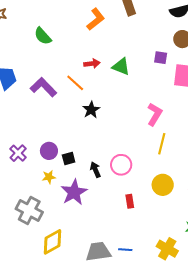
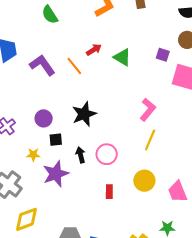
red arrow: (92, 64) -> (94, 50), turned -35
black star: (91, 110) -> (84, 114), moved, size x1.4
purple circle: (49, 151) -> (44, 118), moved

